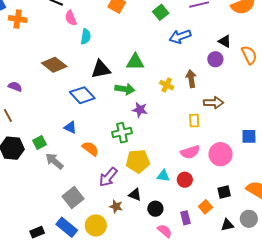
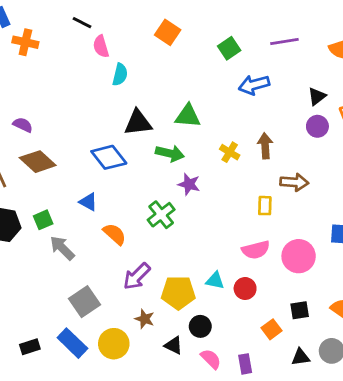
black triangle: (225, 41) -> (317, 96), turned 48
purple circle: (215, 59) -> (317, 126), moved
brown diamond: (54, 65) -> (38, 162), moved
purple semicircle: (15, 87) -> (23, 125), moved
green cross: (122, 133) -> (161, 215), turned -30
yellow pentagon: (138, 161) -> (178, 293), moved
black triangle: (135, 195) -> (174, 345), moved
purple rectangle: (185, 218) -> (245, 364), moved

